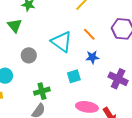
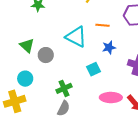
green triangle: (15, 26) -> (27, 46), moved
orange line: (89, 34) -> (102, 25), turned -32

